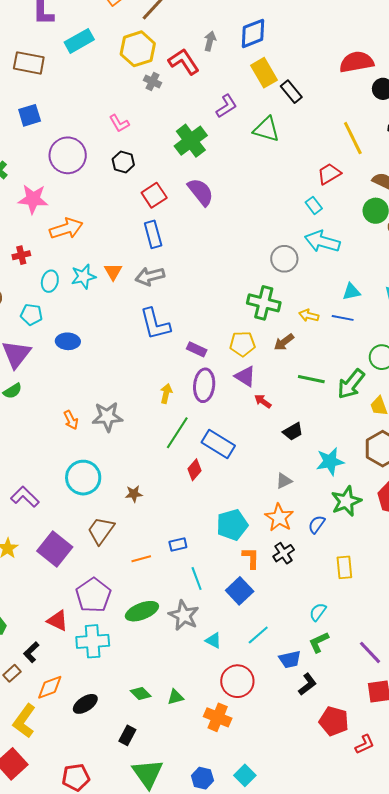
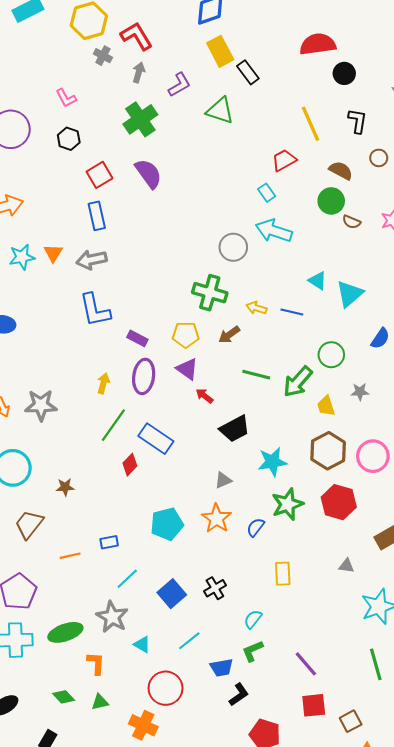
gray arrow: (210, 41) -> (139, 72), moved
cyan triangle: (351, 292) -> (318, 281), moved, turned 42
black trapezoid: (293, 432) -> (235, 429), size x1.4
black cross: (284, 553) -> (215, 588), moved
orange L-shape: (251, 558) -> (96, 663), moved
cyan line: (197, 579) -> (127, 579), turned 65
green ellipse: (142, 611) -> (65, 632), moved

